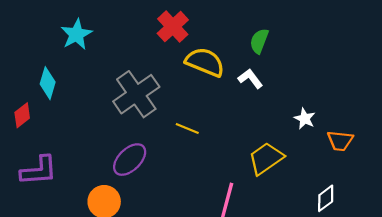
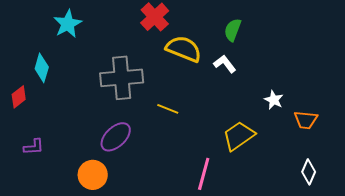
gray cross: (136, 94) -> (122, 78), turned 30
purple L-shape: (39, 171) -> (34, 147), size x0.6
white diamond: (326, 198) -> (309, 172), moved, turned -30

